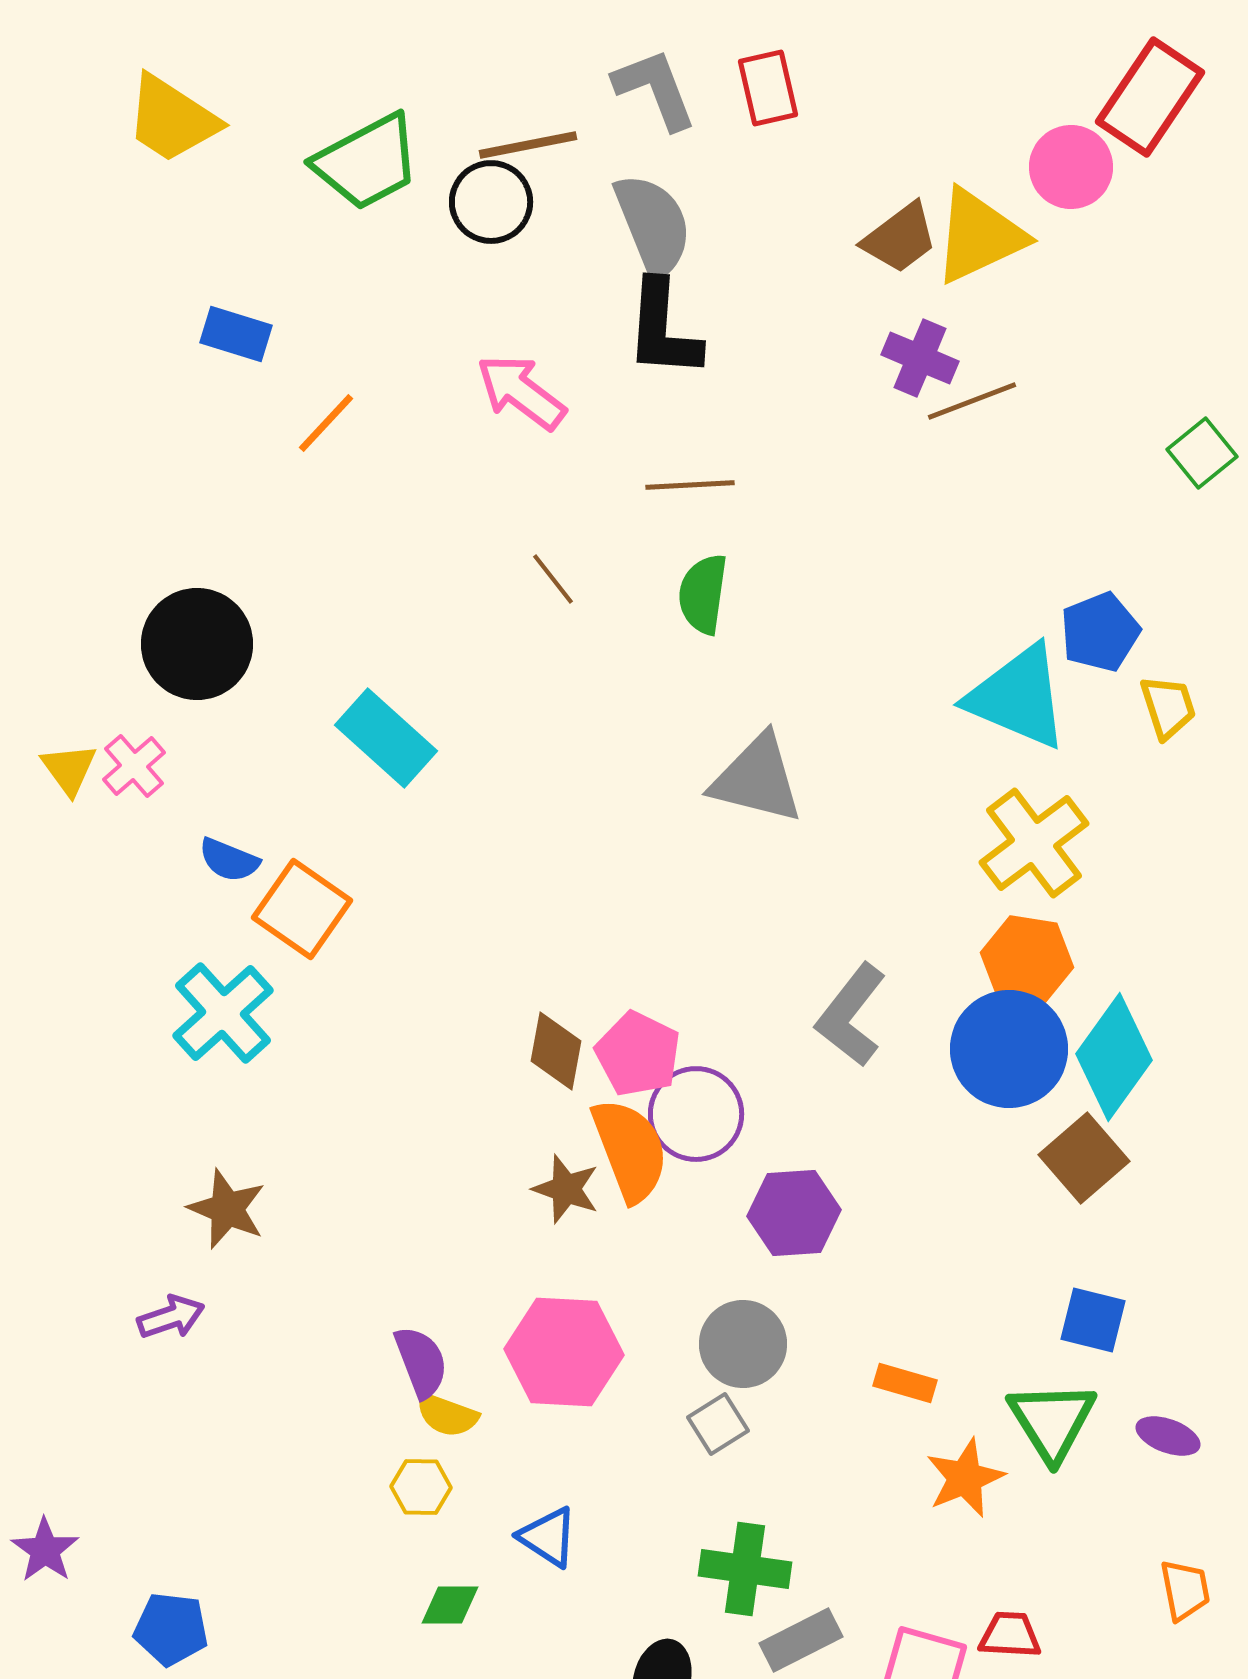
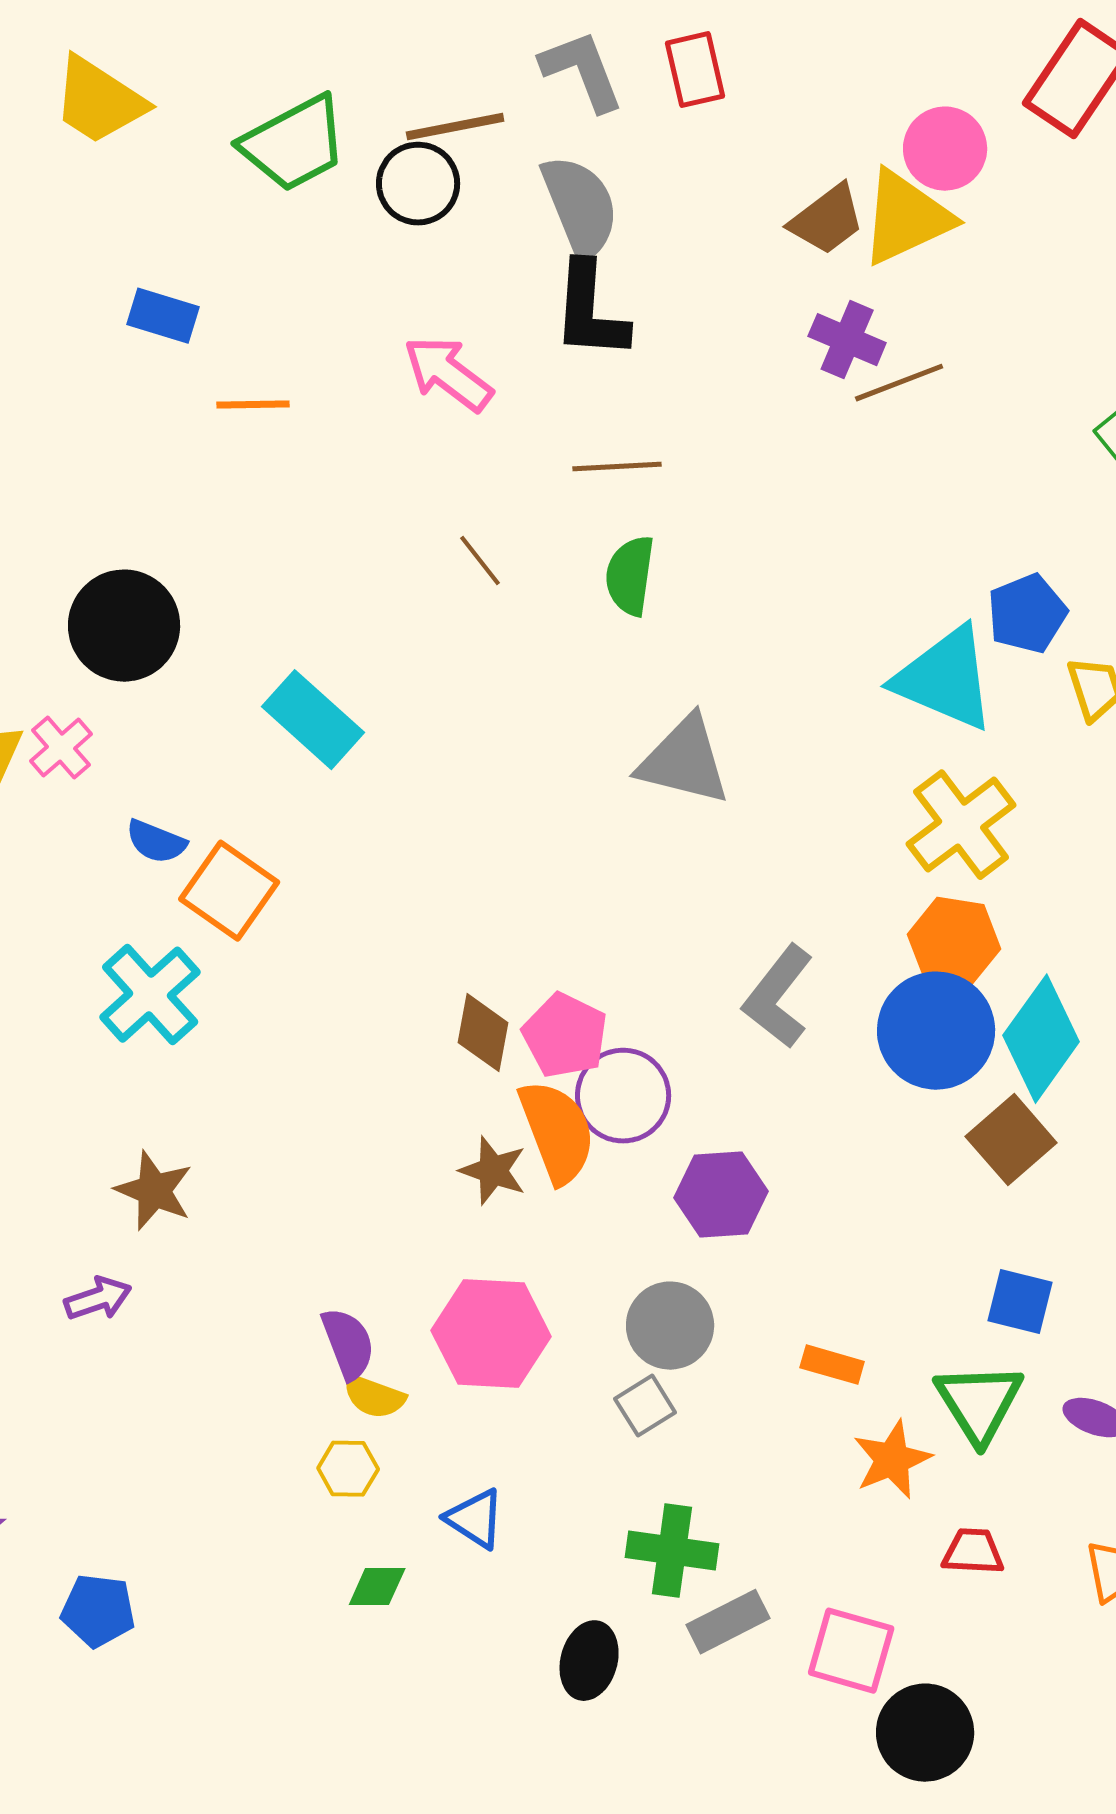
pink circle: (1071, 167) -> (945, 149), moved
orange line: (326, 423) -> (253, 405), turned 46
red trapezoid: (1010, 1635) -> (973, 1552), moved

